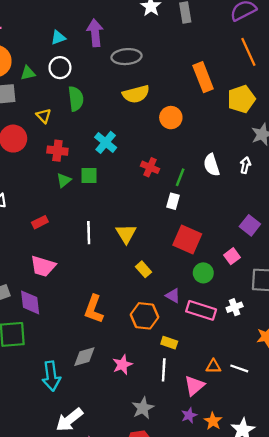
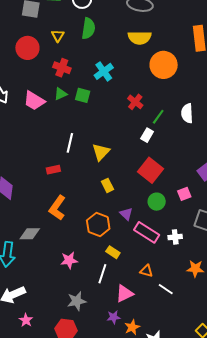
orange circle: (171, 118) -> (164, 65), size x1.4
red rectangle: (40, 222) -> (53, 170), moved
pink trapezoid: (43, 266) -> (34, 101), moved
gray diamond: (84, 357) -> (30, 234), moved
orange triangle: (213, 366) -> (146, 271), moved

